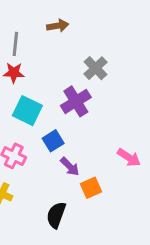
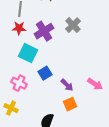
purple cross: (76, 101) -> (44, 31), moved
purple arrow: (70, 167) -> (67, 85), moved

